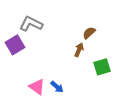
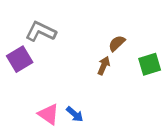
green square: (102, 67) -> (150, 64), moved

